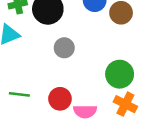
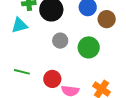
green circle: (120, 74) -> (89, 47), moved

